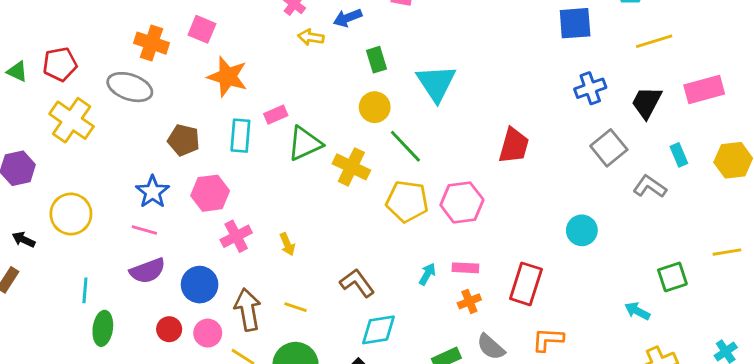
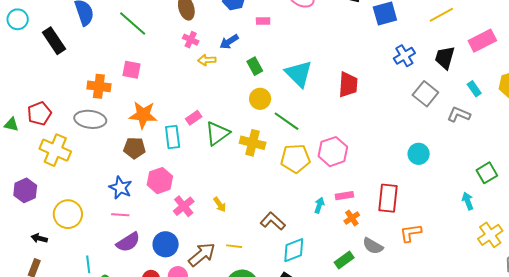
orange star: (228, 77) -> (143, 115), moved
red trapezoid: (514, 146) -> (348, 85), moved
brown arrow: (248, 310) -> (202, 255), turned 72
cyan arrow: (637, 311) -> (468, 201), turned 54

